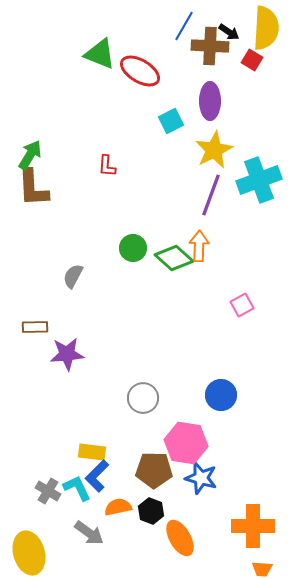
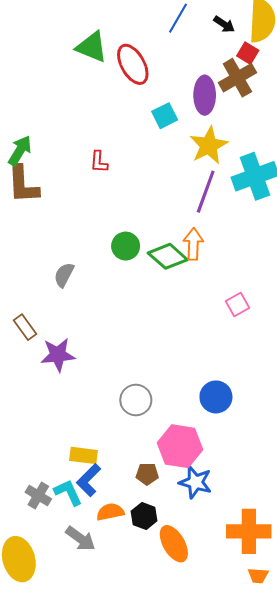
brown cross: (210, 46) -> (237, 78), moved, turned -33
red ellipse: (140, 71) -> (133, 64), turned 30
brown rectangle: (35, 327) -> (25, 327), turned 55
brown pentagon: (154, 470) -> (147, 474), size x0.6

